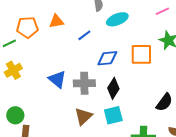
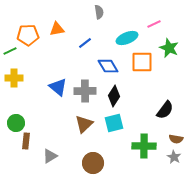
pink line: (162, 11) -> (154, 24), moved
cyan ellipse: (117, 19) -> (127, 38), moved
blue diamond: (107, 58) -> (108, 66), turned 65
yellow cross: (13, 70) -> (14, 78), turned 30

